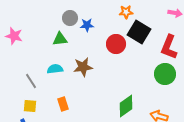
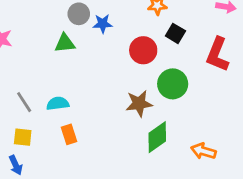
black square: (139, 32) -> (175, 33), size x0.6
brown star: (83, 67) -> (139, 103), moved
cyan semicircle: (55, 69) -> (58, 103), moved
green circle: (165, 74) -> (173, 84), moved

